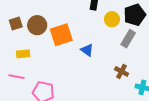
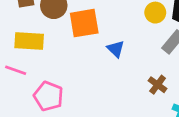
yellow rectangle: (23, 54) -> (29, 41), size x1.5

